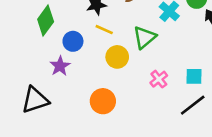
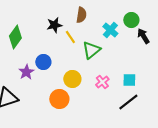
yellow line: (104, 30) -> (70, 37), moved, turned 32
blue circle: (73, 41) -> (43, 62), moved
yellow circle: (117, 57) -> (72, 79), moved

